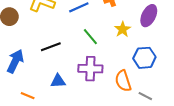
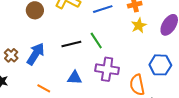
yellow star: (123, 29) -> (139, 25), moved
green line: (90, 37) -> (96, 40), moved

